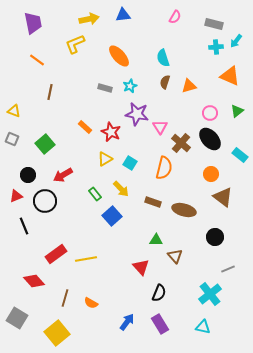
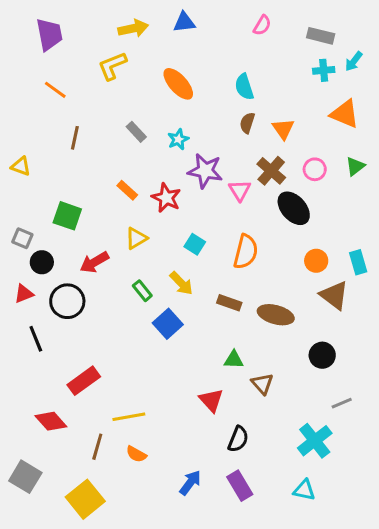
cyan star: (130, 86) -> (178, 139), moved
orange triangle: (189, 86) -> (283, 129), turned -49
gray rectangle: (105, 88) -> (136, 132), moved, turned 32
gray square: (12, 139) -> (22, 238), moved
black ellipse: (210, 139) -> (294, 208), moved
brown cross: (181, 143) -> (271, 171), moved
green square: (45, 144) -> (67, 216), turned -30
cyan rectangle: (240, 155) -> (358, 262), moved, turned 35
yellow triangle: (105, 159) -> (136, 238), moved
yellow line: (86, 259) -> (129, 417), moved

